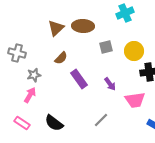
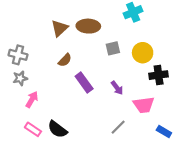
gray star: (34, 75) -> (20, 78), moved
gray line: (101, 120) -> (118, 127), moved
pink rectangle: (22, 123) -> (33, 129), moved

